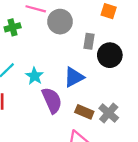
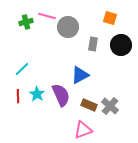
green cross: (13, 27) -> (26, 22), moved
black circle: (110, 55) -> (121, 45), moved
cyan star: (35, 76) -> (37, 94), moved

